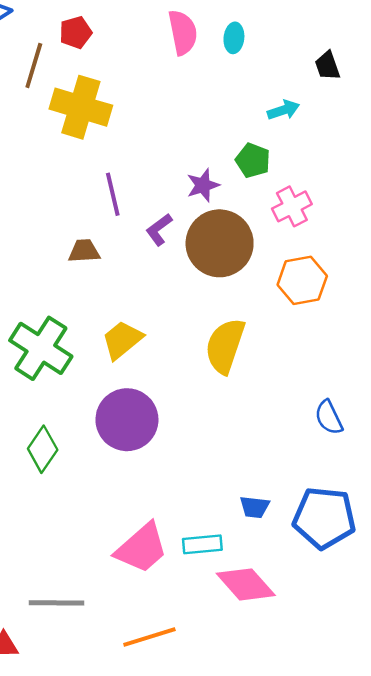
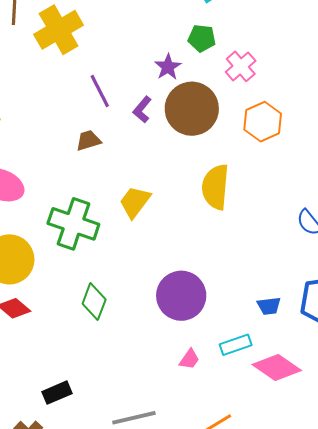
yellow cross: (81, 107) -> (59, 30), turned -33
purple circle: (127, 420) -> (181, 296), moved
pink trapezoid: (142, 548) -> (189, 359), size x0.5

